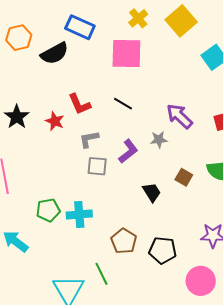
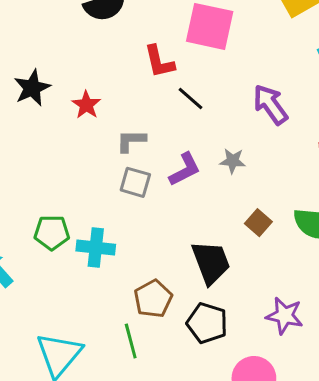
red L-shape: (80, 104) -> (159, 62), moved
purple arrow: (180, 116) -> (270, 104), moved
black trapezoid: (152, 192) -> (211, 262), moved, size x1.5
green line: (101, 274) -> (131, 341), moved

